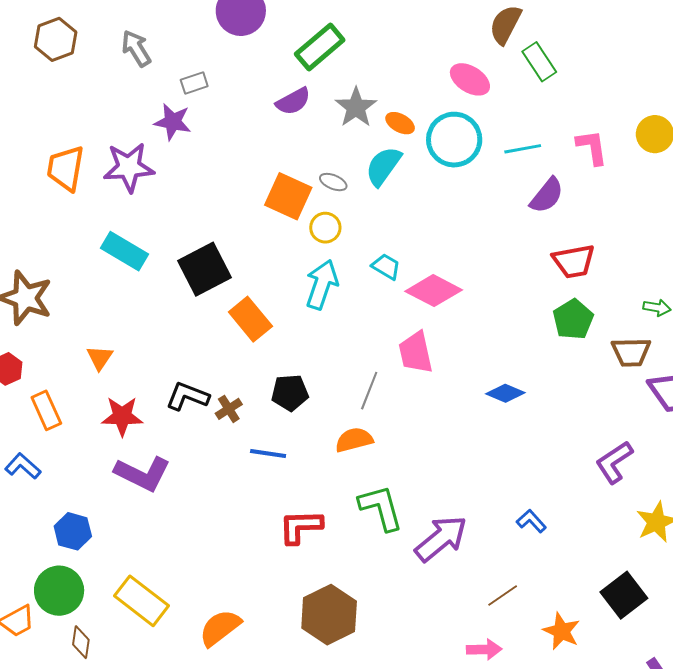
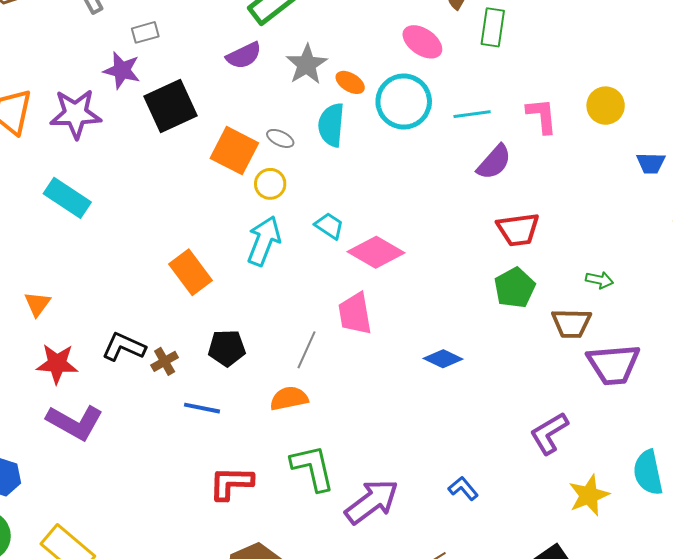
green rectangle: (539, 62) -> (493, 27), turned 39
cyan semicircle: (383, 166) -> (331, 125), turned -33
black square: (205, 269) -> (170, 106), moved

